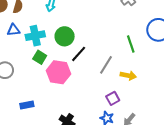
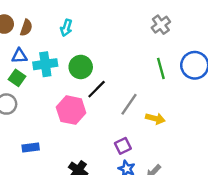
green line: (131, 44) -> (161, 68), moved
green square: (40, 57) -> (17, 78), moved
purple square: (113, 98) -> (123, 146), moved

